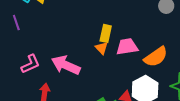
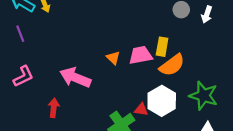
yellow rectangle: (106, 33) -> (162, 47), moved
pink L-shape: (31, 64) -> (23, 76), moved

